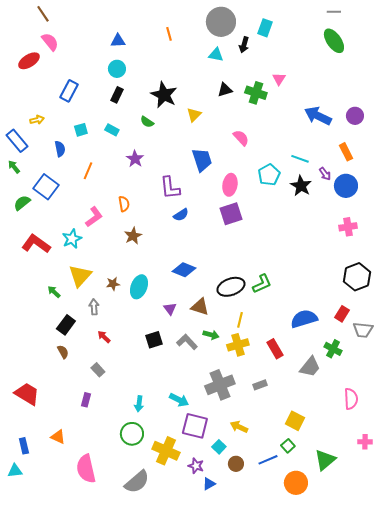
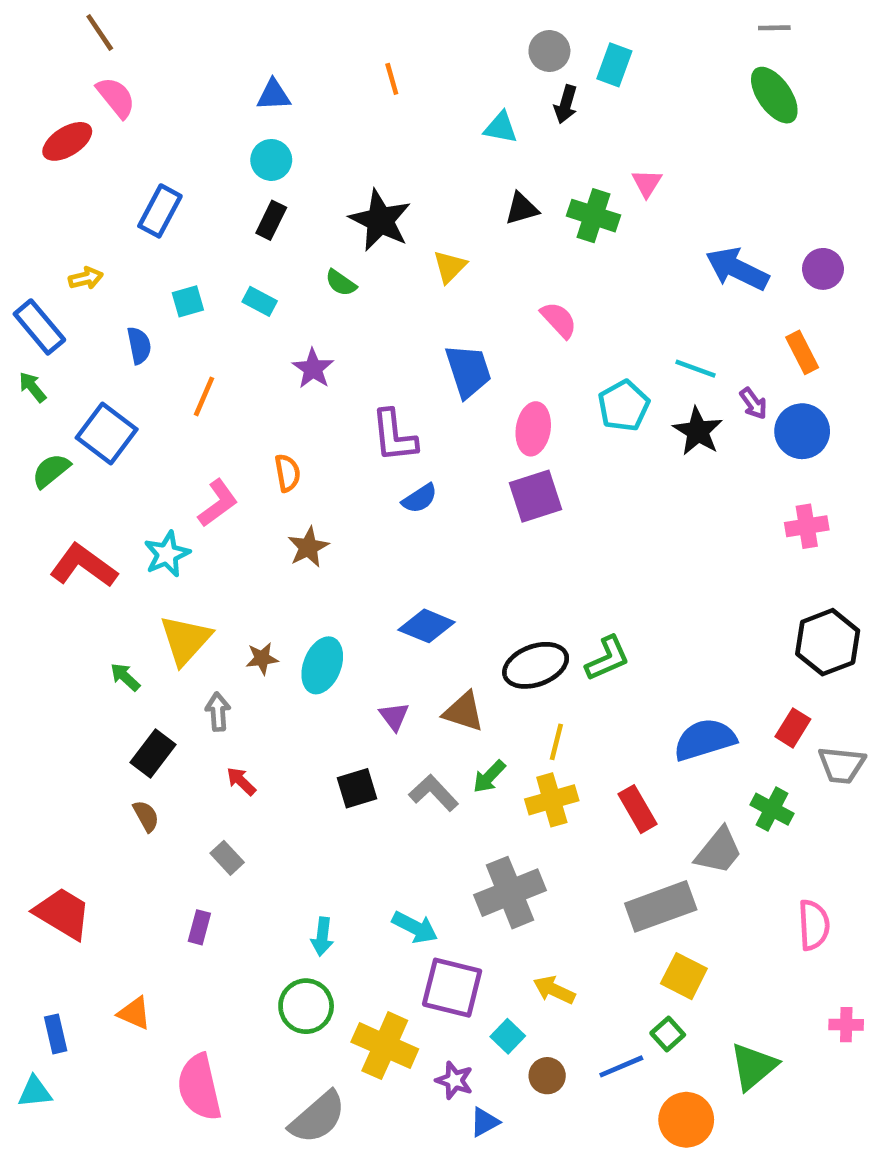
gray circle: (221, 22) -> (549, 51), moved, size x0.6
green arrow: (211, 335) -> (489, 777), turned 119
gray rectangle: (260, 385) -> (661, 906), moved, size x2.0

